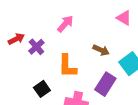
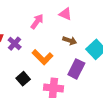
pink triangle: (124, 18) -> (65, 14), moved
orange L-shape: (67, 66) -> (43, 57), turned -40

